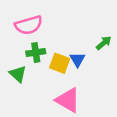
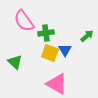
pink semicircle: (29, 25) -> (24, 21), turned 70
green cross: (36, 52) -> (46, 33), moved

